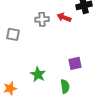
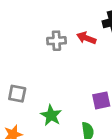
gray square: (13, 34) -> (17, 94), moved

